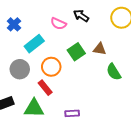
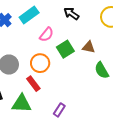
pink semicircle: (58, 24) -> (46, 35), moved, turned -77
cyan rectangle: (34, 44) -> (29, 15), moved
purple rectangle: (72, 113) -> (59, 110), turned -56

